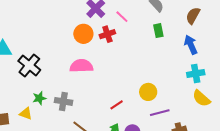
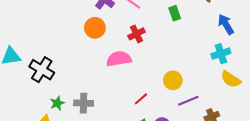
red cross: (107, 34) -> (137, 34), moved
blue arrow: (191, 45) -> (226, 24), moved
pink semicircle: (81, 66) -> (119, 59), moved

